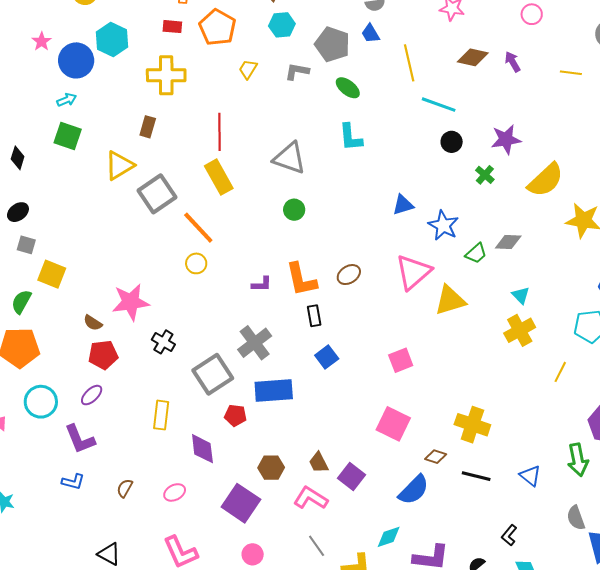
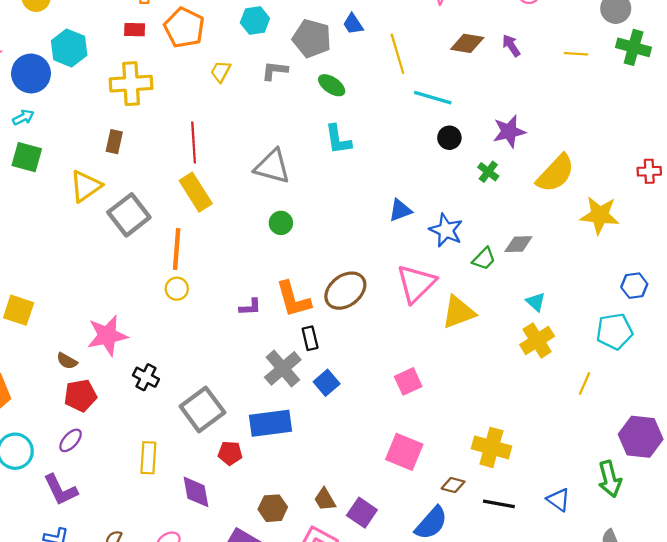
orange line: (198, 228) -> (177, 249), turned 51
brown ellipse: (349, 275) -> (345, 291), size x1.6
gray cross: (255, 343) -> (283, 368), moved

